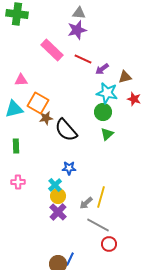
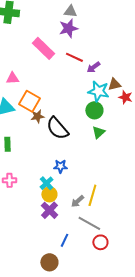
brown triangle: (125, 77) -> (114, 84), moved
blue line: (70, 259) -> (64, 240), moved

